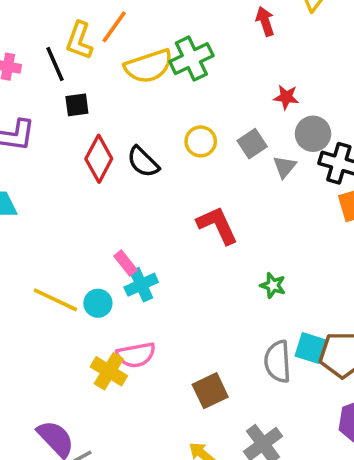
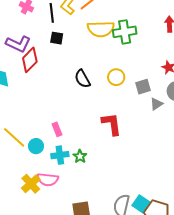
red diamond: (99, 159) -> (30, 60), moved
cyan cross: (141, 285) -> (60, 155), moved
green star: (273, 285) -> (80, 156), moved

